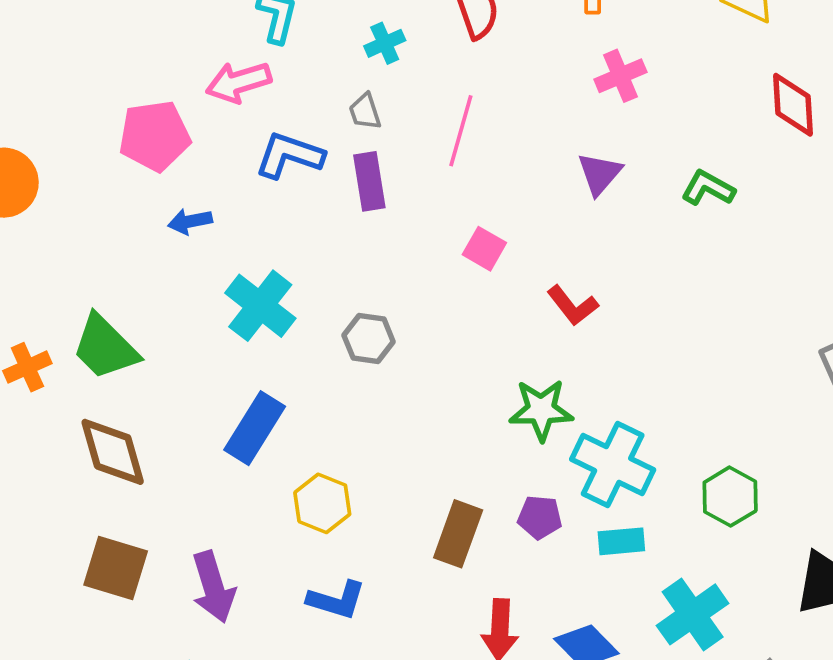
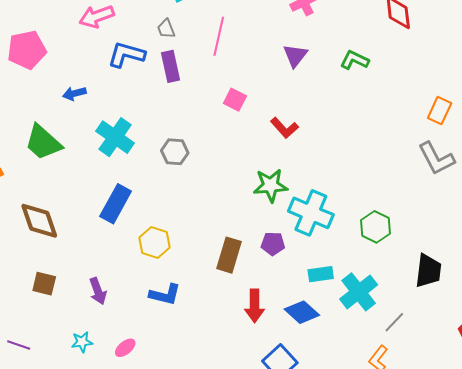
pink pentagon: (155, 136) -> (27, 50), moved
green trapezoid: (105, 347) -> (43, 142), moved
cyan rectangle: (621, 541) -> (321, 274), moved
brown square: (116, 568) -> (44, 284), size x0.7
purple arrow: (213, 587) -> (98, 291), size x0.7

